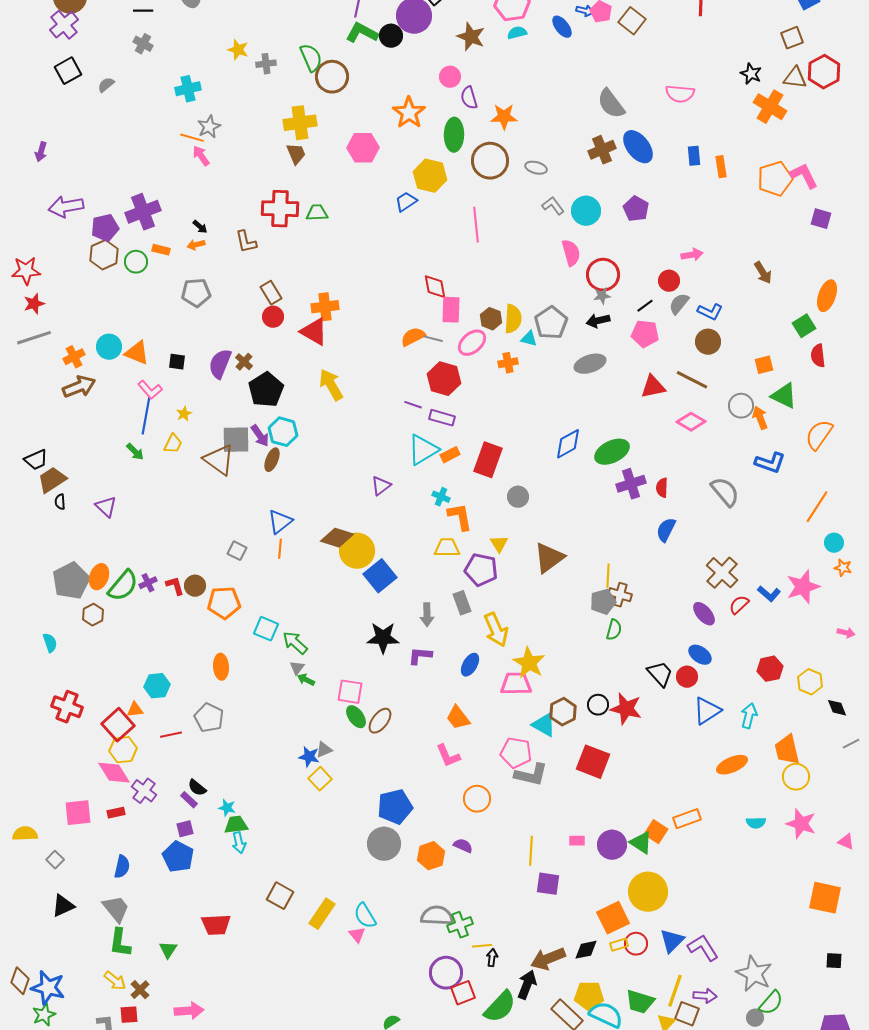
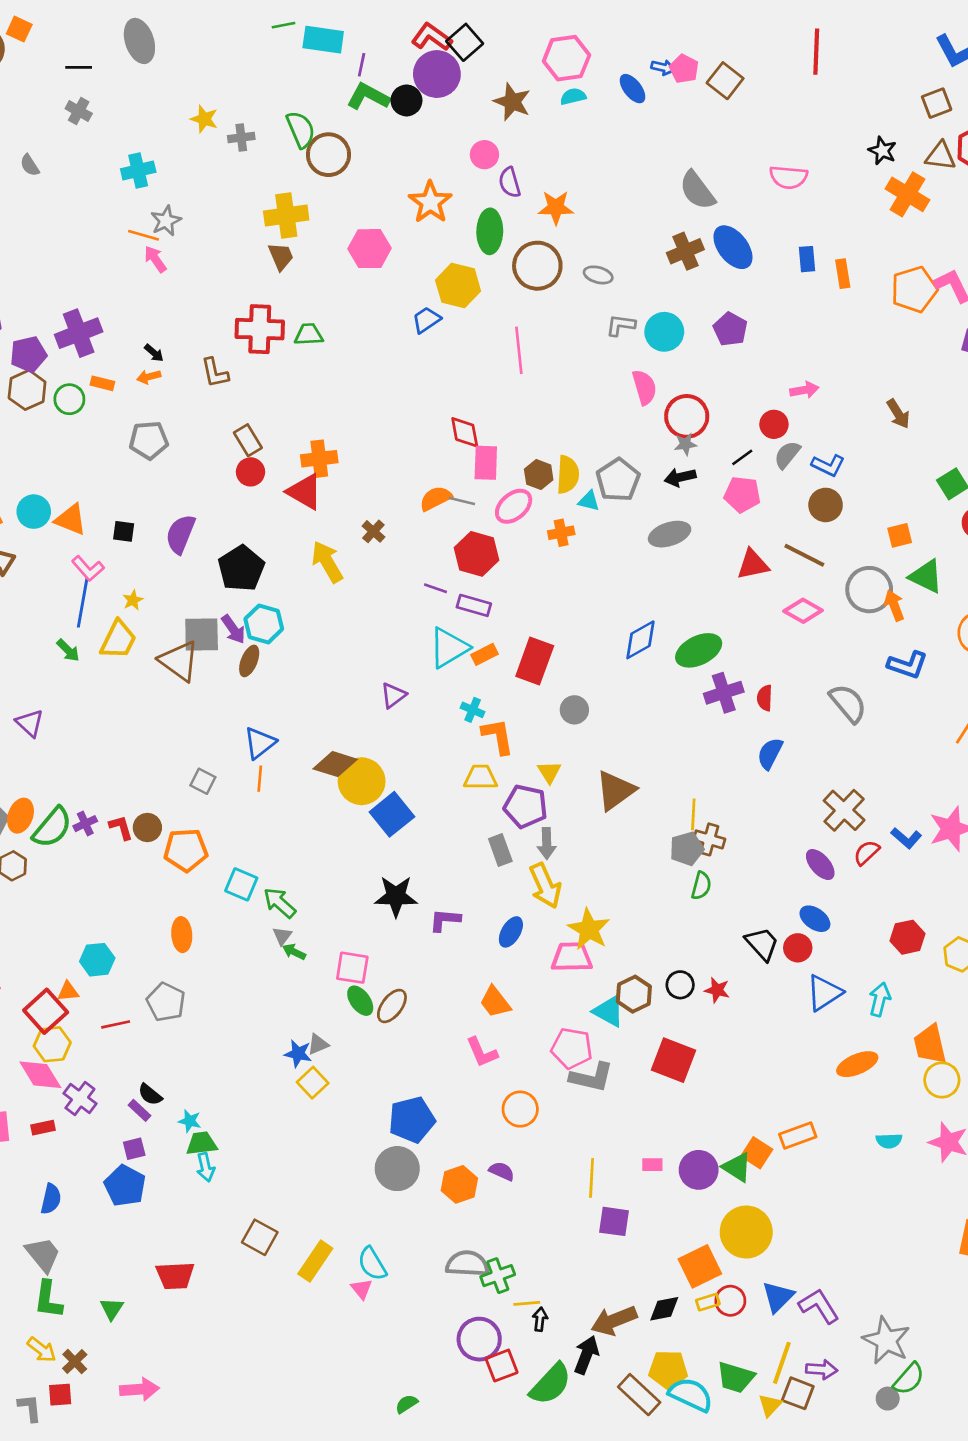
gray semicircle: (106, 85) -> (30, 165), turned -84
gray L-shape: (553, 206) -> (621, 325), turned -45
brown cross: (244, 362) -> (373, 531), moved
gray circle: (741, 406) -> (869, 590), size x1.4
yellow trapezoid: (173, 444) -> (118, 640), size x1.5
gray arrow: (427, 615) -> (547, 843), moved
red star: (626, 709) -> (717, 990), size x0.6

